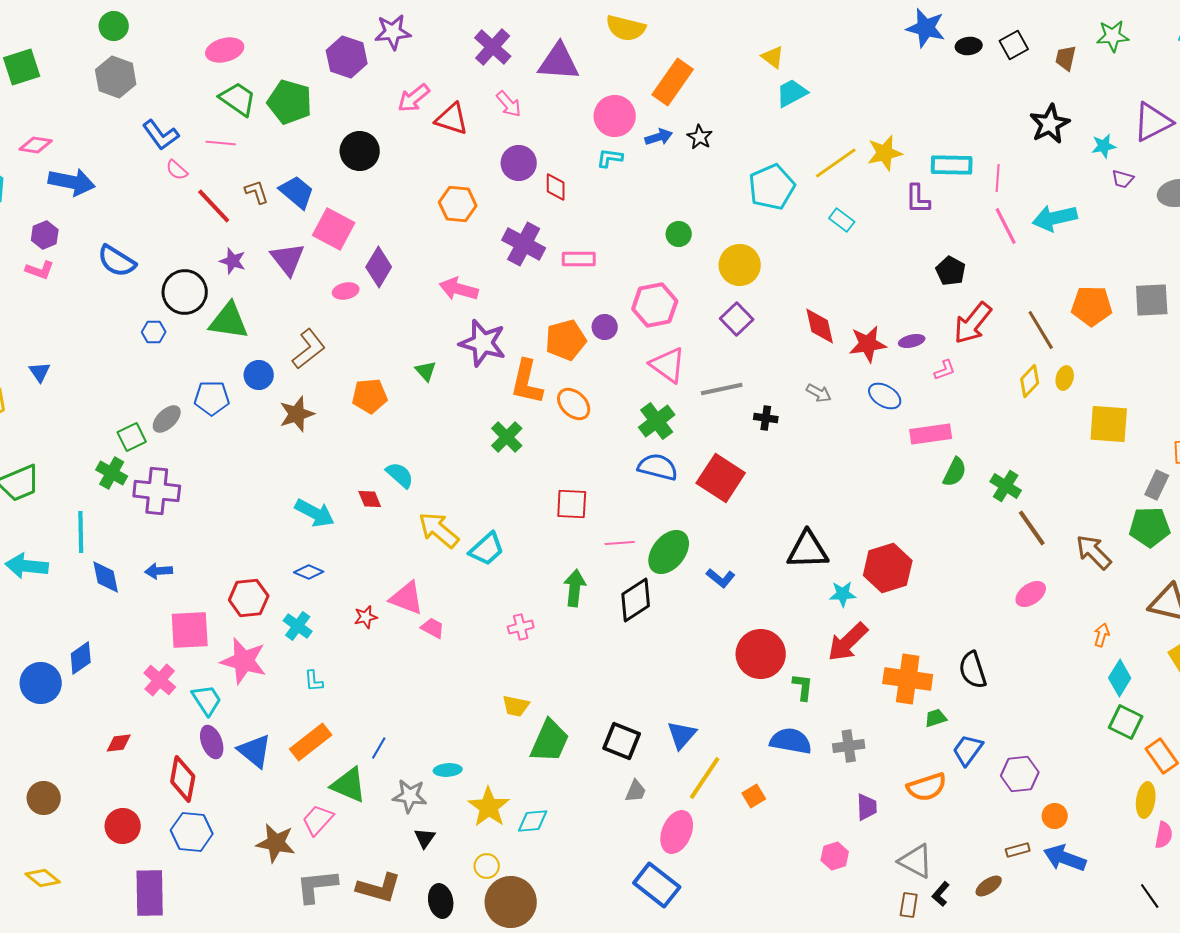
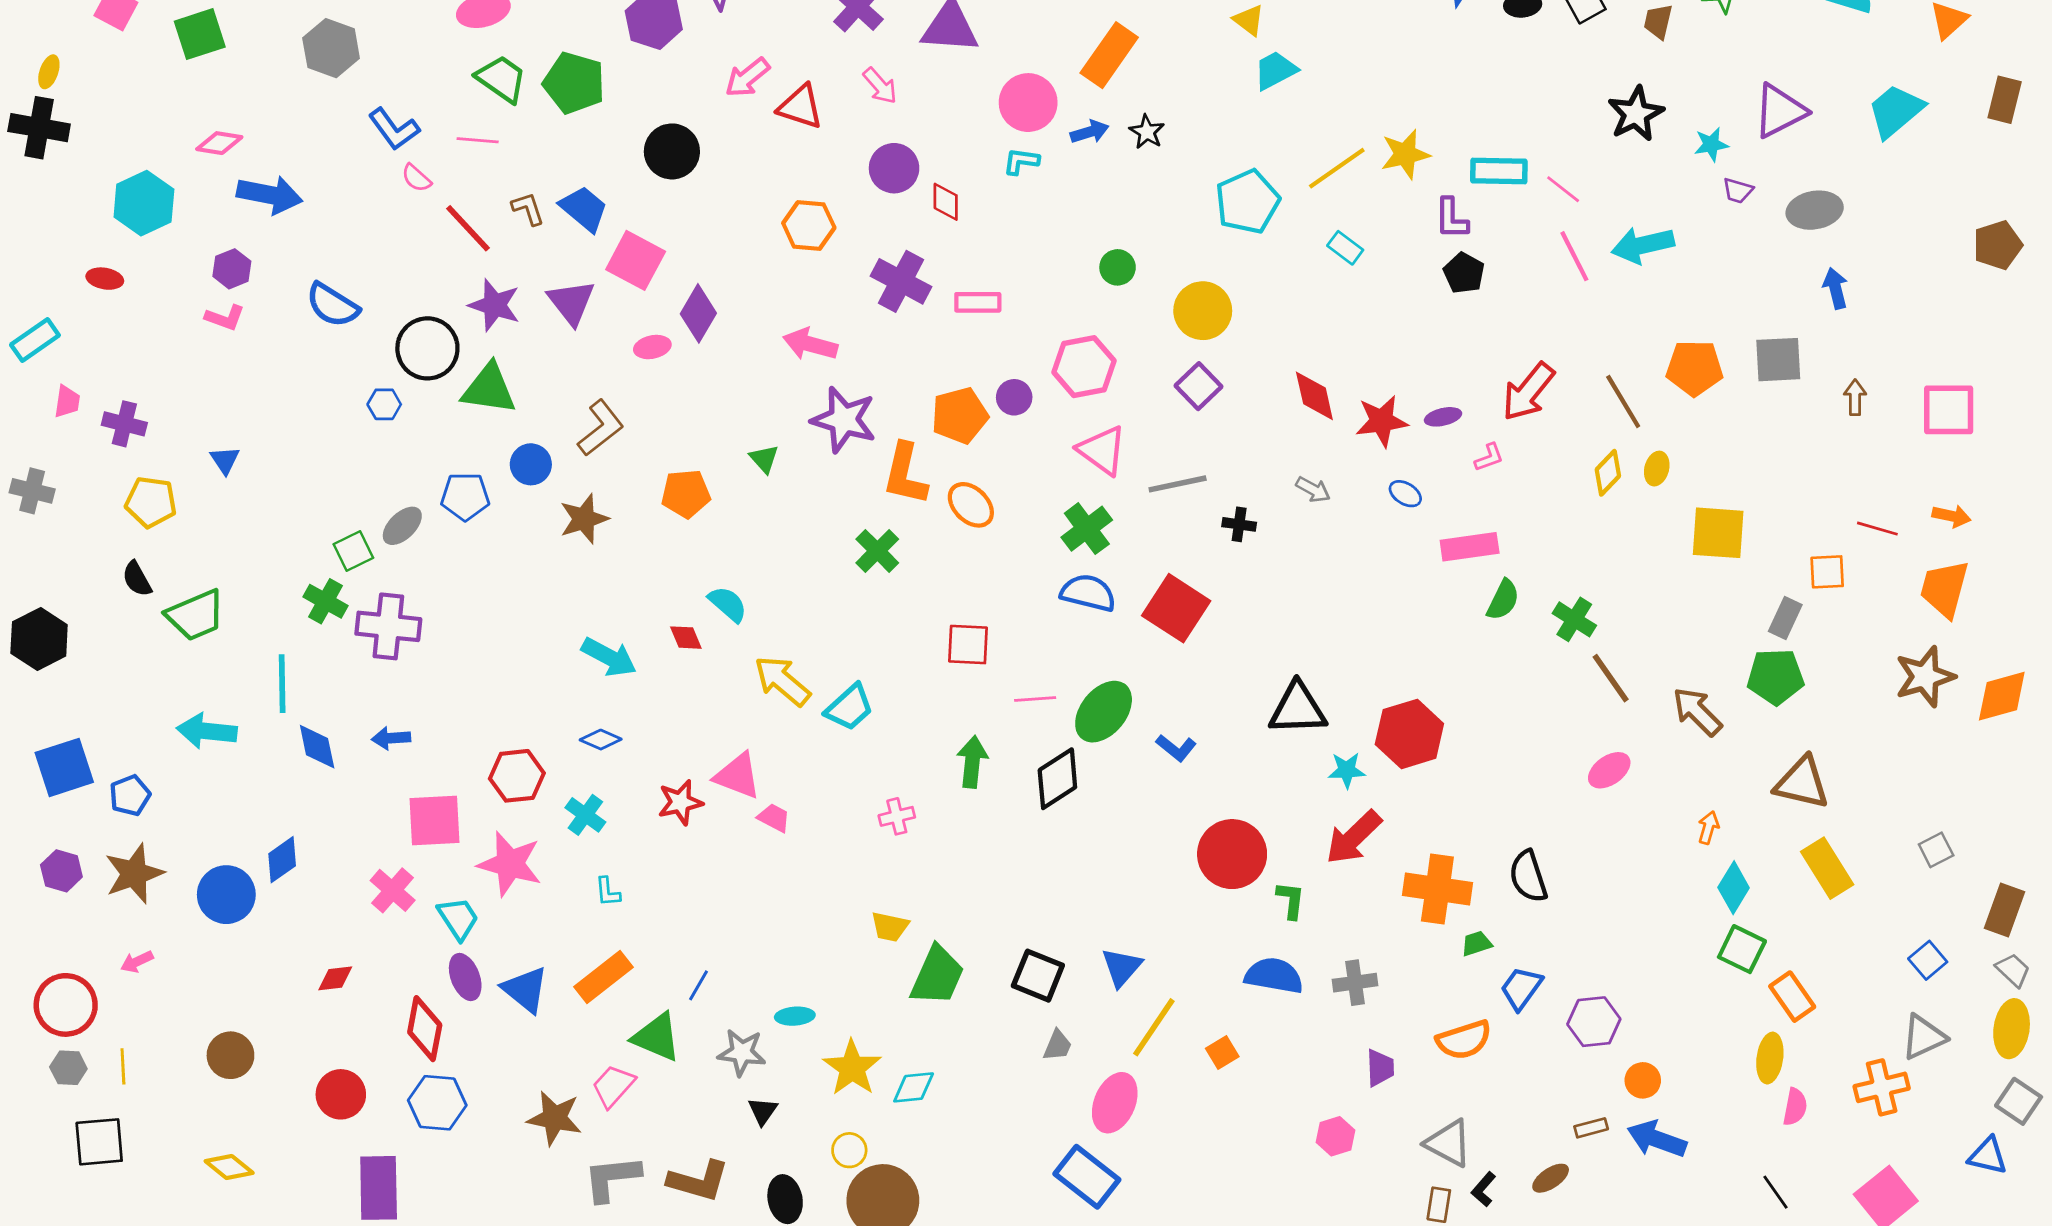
pink line: (998, 178) -> (1563, 189), turned -56
purple star: (233, 261) -> (495, 305), size x1.4
black pentagon: (951, 271) -> (1464, 273), moved
blue ellipse: (885, 396) -> (1405, 494), size x0.7
red star: (366, 617) -> (680, 802), size x1.4

